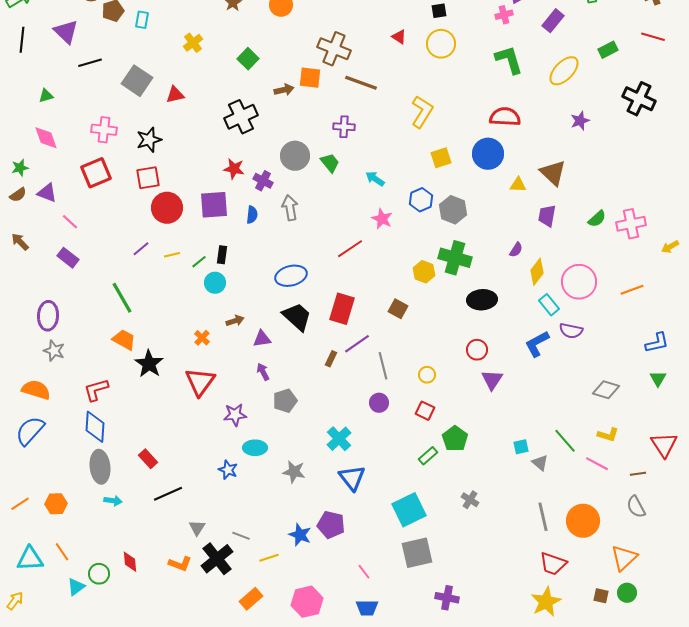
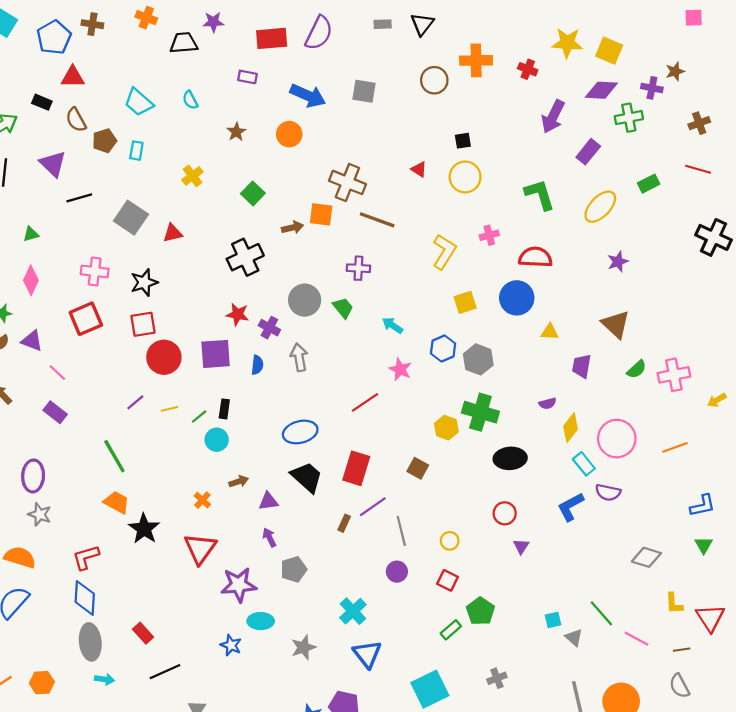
pink cross: (504, 15) -> (489, 235), moved
black cross: (639, 99) -> (713, 237), moved
pink diamond: (46, 138) -> (31, 280), turned 44
brown triangle: (553, 173) -> (616, 324), moved
purple semicircle: (516, 250) -> (548, 403), turned 42
purple triangle: (492, 380) -> (521, 546), size x0.7
purple star: (235, 415) -> (239, 585), size x1.4
yellow L-shape: (608, 435) -> (674, 603), moved, turned 70
gray star: (294, 472) -> (303, 647), turned -30
gray cross: (470, 500) -> (497, 678), turned 36

